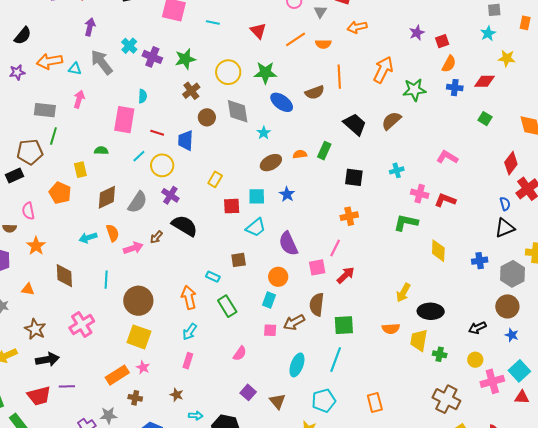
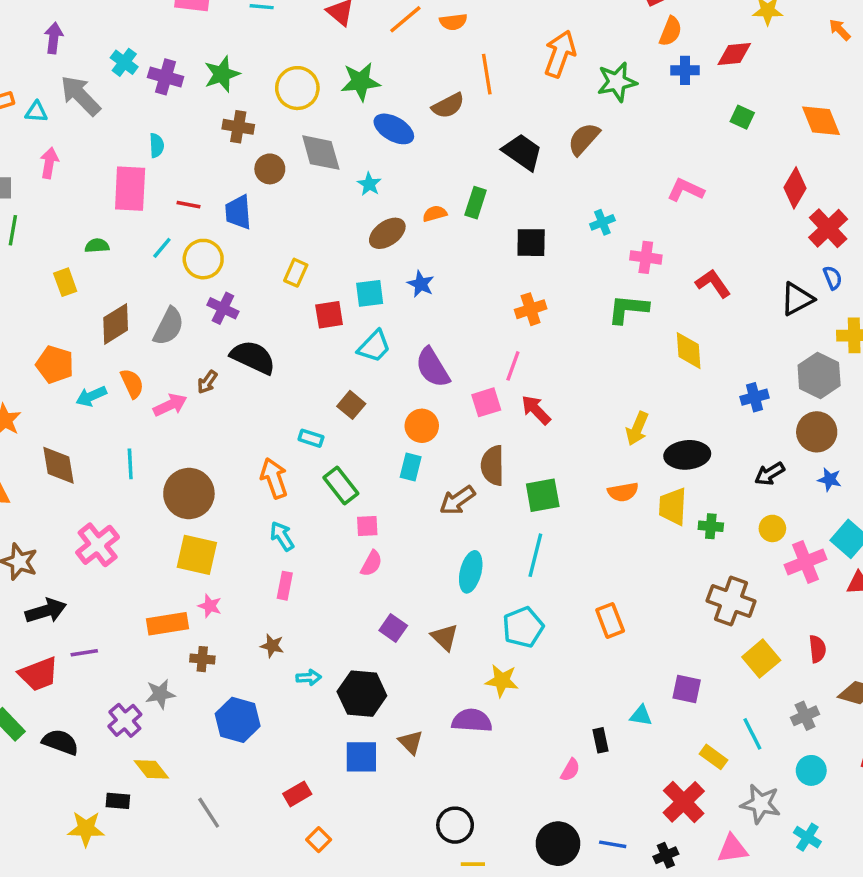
brown cross: (191, 91) -> (238, 127), turned -36
orange pentagon: (60, 193) -> (55, 364), moved
red L-shape: (445, 200) -> (713, 283), moved, turned 40
blue semicircle: (505, 204) -> (833, 278), moved
brown square: (239, 260) -> (351, 405), turned -35
blue cross: (480, 261) -> (755, 397), moved
red arrow: (346, 275) -> (536, 410), turned -84
pink square: (270, 330) -> (367, 526), moved
cyan arrow: (190, 332) -> (282, 536), turned 120
orange rectangle: (117, 375) -> (167, 624), turned 30

